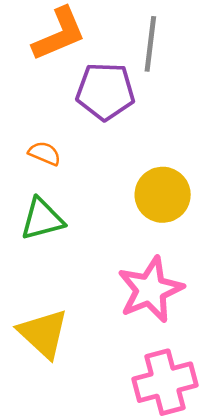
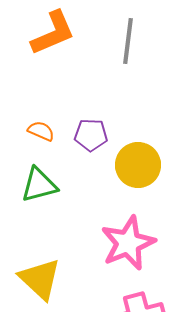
purple pentagon: (105, 91) -> (91, 135), moved, size x0.7

